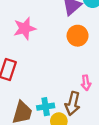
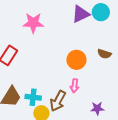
orange circle: (78, 36) -> (76, 60), moved

